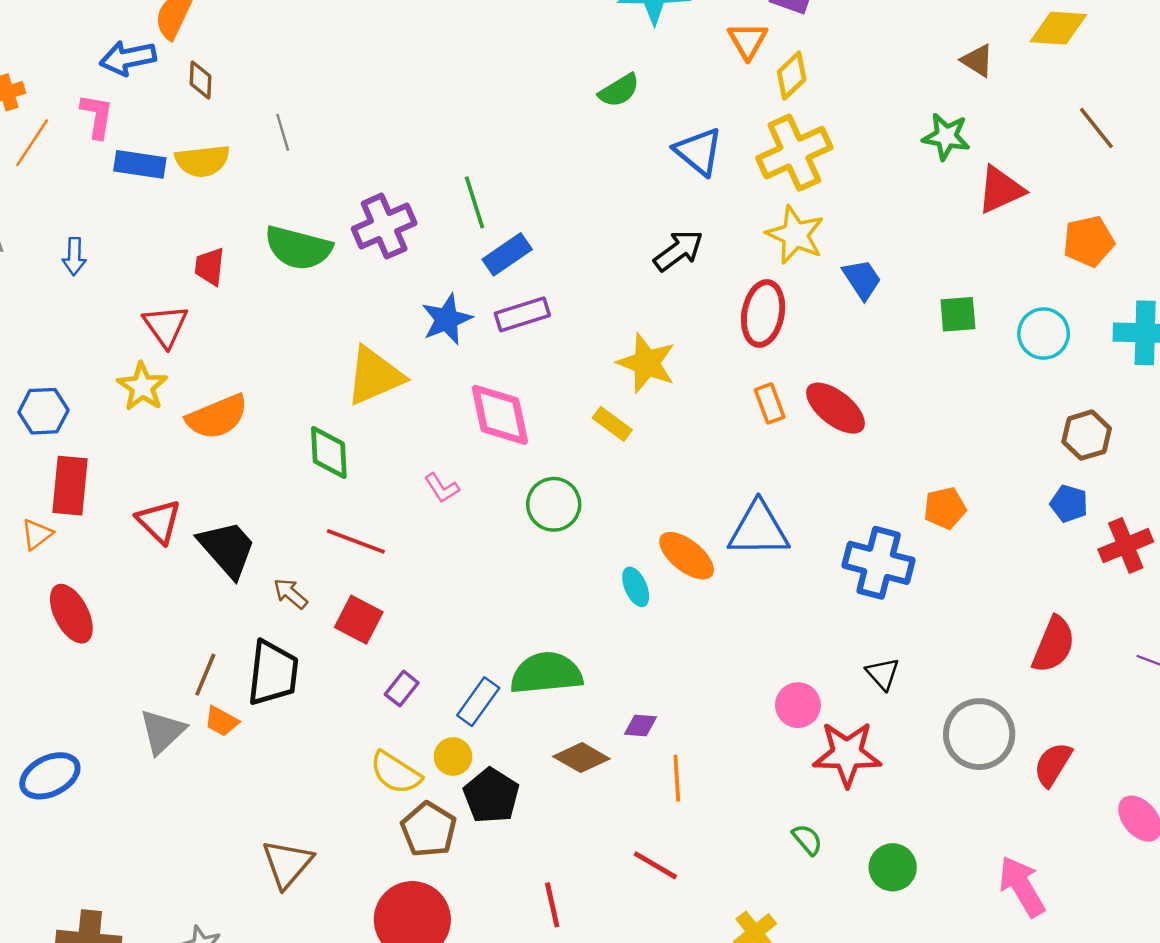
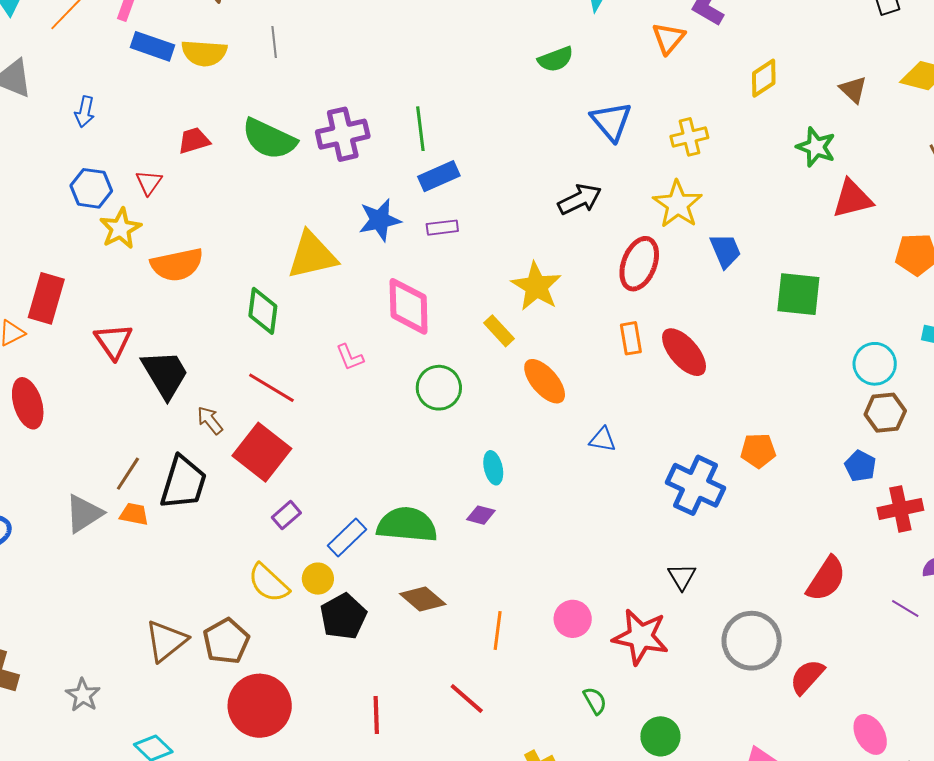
yellow diamond: (792, 76) -> (764, 78), moved
yellow cross: (794, 153) -> (689, 137), size x0.6
red trapezoid: (210, 266) -> (194, 141), turned 56
purple rectangle: (522, 314) -> (442, 228), size x0.7
green square: (958, 314) -> (798, 294), size x1.4
red triangle: (166, 326) -> (149, 182), size x0.7
cyan circle: (1044, 334) -> (875, 364), moved
blue hexagon: (43, 411) -> (91, 188), moved
blue triangle: (759, 529) -> (603, 440), size x0.5
orange ellipse: (687, 556) -> (545, 381), moved
red square: (359, 620) -> (262, 452), size x1.4
pink circle: (798, 705) -> (573, 619), moved
orange trapezoid: (222, 721) -> (134, 514), turned 152
purple diamond: (641, 725) -> (481, 515), moved
brown pentagon: (429, 829) -> (226, 641), moved

